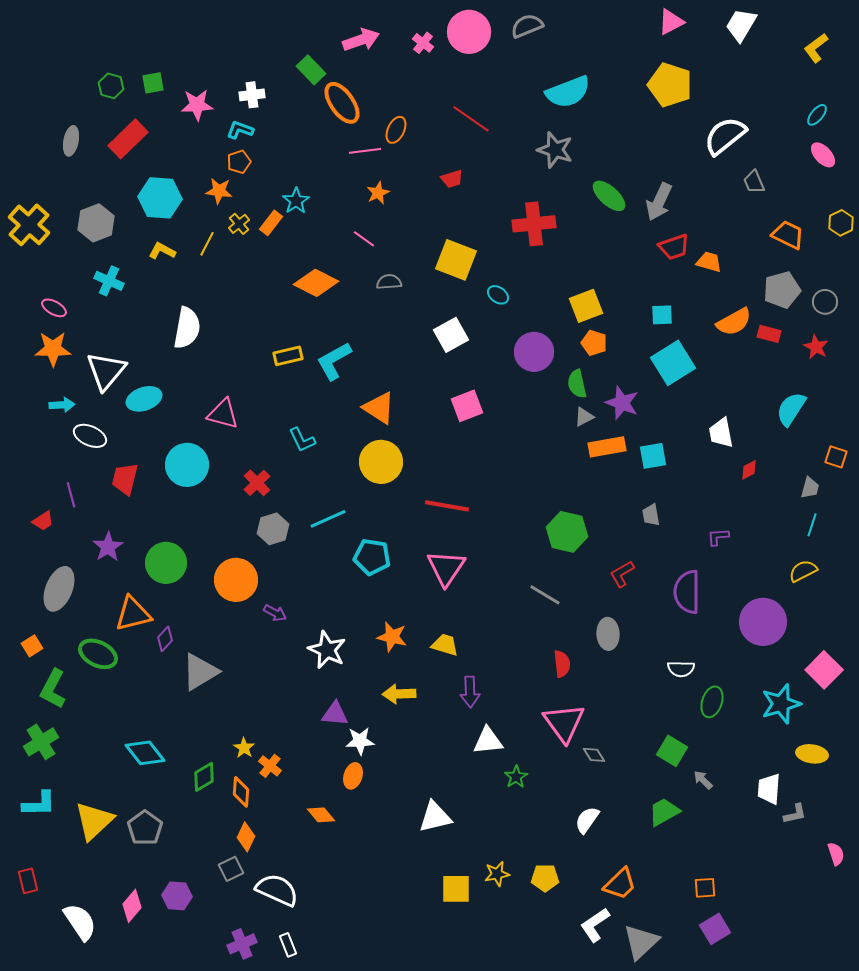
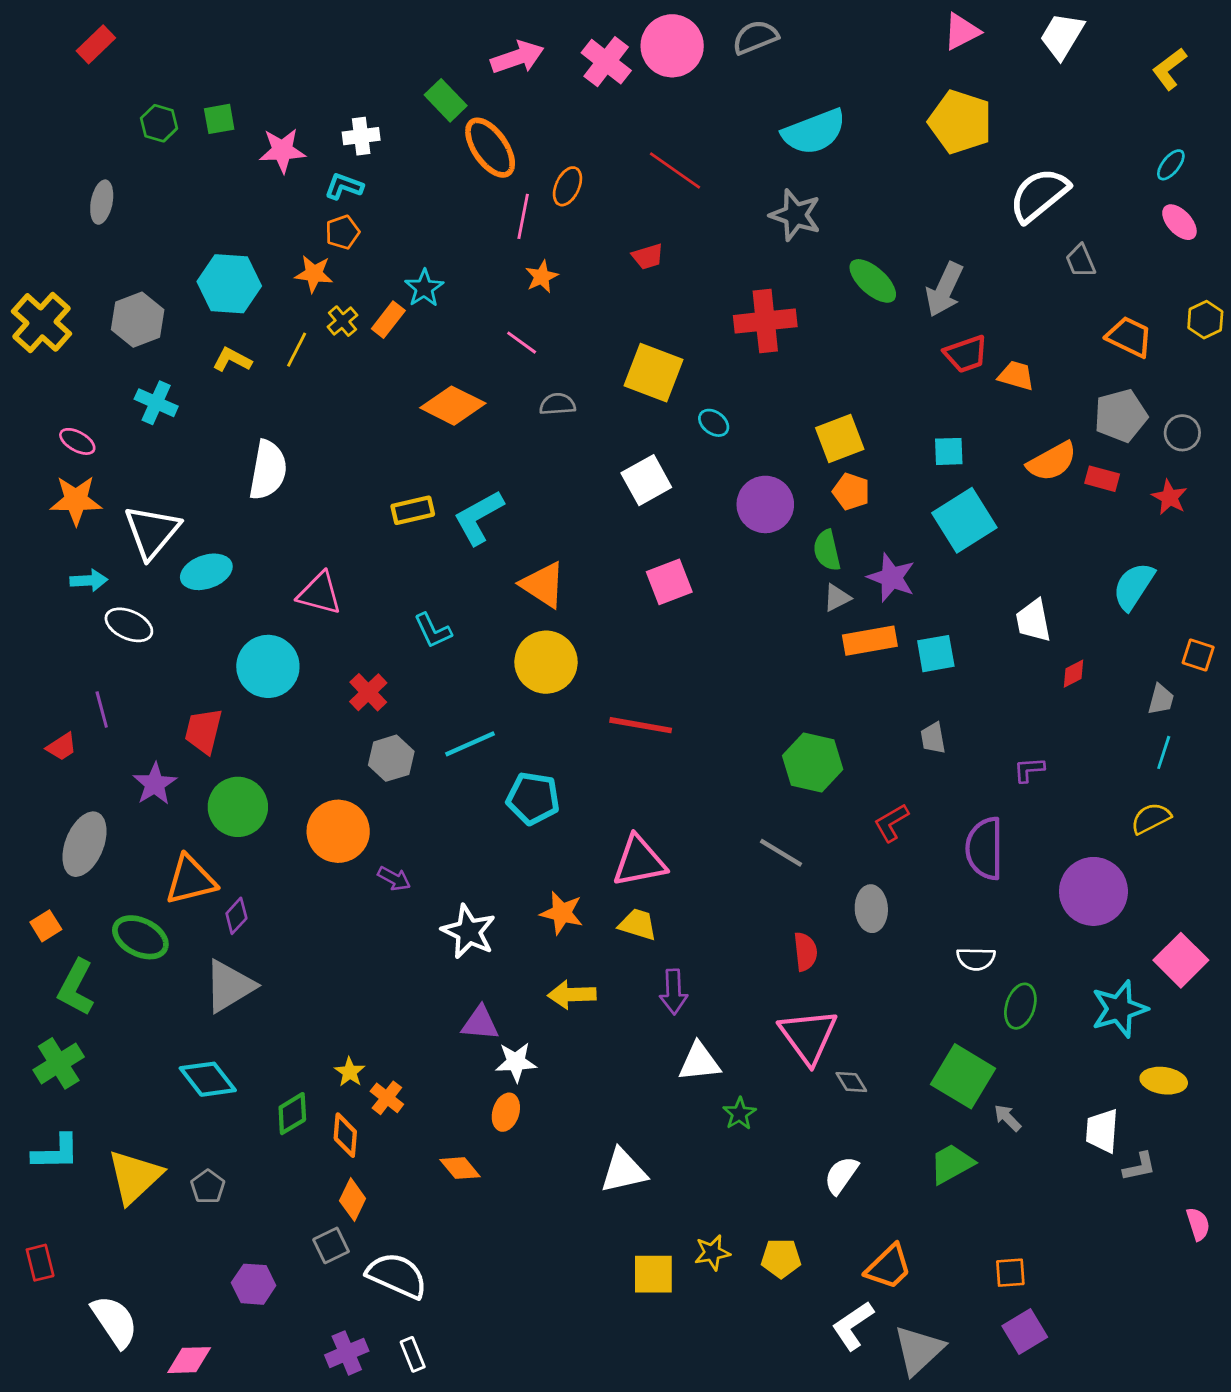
pink cross: (423, 43) -> (606, 62), size x1.6
red rectangle: (128, 139) -> (96, 44), moved, size x0.7
pink line: (365, 151) -> (523, 216), turned -72
red trapezoid: (125, 479) -> (203, 731), moved
pink triangle: (446, 568) -> (639, 861), moved, turned 45
gray triangle: (200, 672) -> (229, 986), moved
green square: (672, 751) -> (963, 1076), size x1.4
gray pentagon: (145, 828) -> (208, 1187), size x0.7
pink diamond: (132, 906) -> (189, 1360), moved, turned 48

